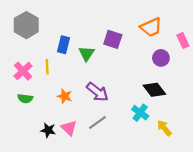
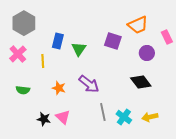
purple square: (113, 39) -> (113, 41), moved
pink cross: (23, 71) -> (18, 54), moved
cyan cross: (140, 113) -> (124, 117), moved
gray line: (97, 123) -> (103, 112), moved, turned -66
yellow arrow: (164, 128) -> (150, 117), turned -63

